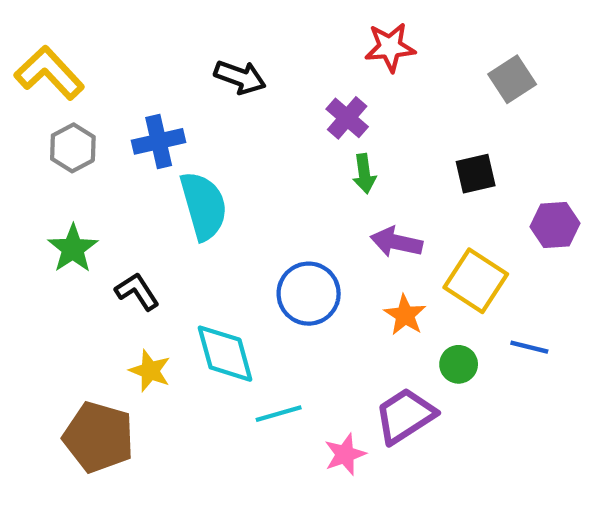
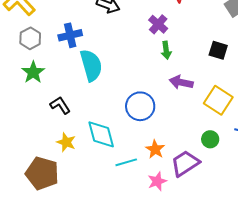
black square: (476, 174) -> (218, 50), turned 30
green star: (73, 249) -> (33, 72), moved
orange star: (405, 315) -> (155, 149), moved

